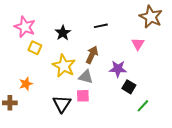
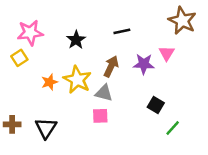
pink star: (25, 27) -> (30, 33), turned -30
yellow square: (35, 48) -> (19, 58), moved, turned 32
purple star: (118, 69) -> (144, 64), moved
orange star: (26, 84) -> (50, 82), moved
black triangle: (62, 104) -> (46, 128), moved

